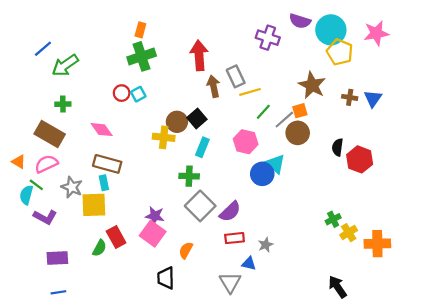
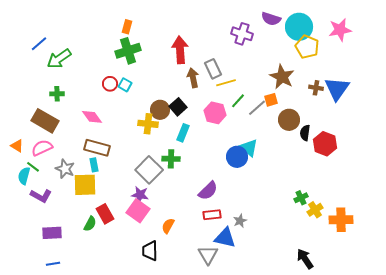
cyan square: (138, 94) -> (125, 85), turned -32
blue triangle: (373, 99) -> (337, 89), size x1.5
brown circle: (298, 133) -> (289, 120), moved
pink hexagon: (246, 142) -> (215, 113), moved
gray square: (200, 206) -> (149, 170), moved
blue triangle: (249, 264) -> (225, 238), size x1.6

